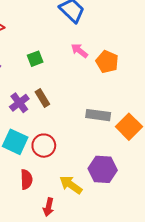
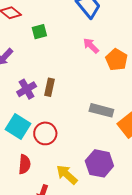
green square: (35, 59) -> (39, 32), moved
brown rectangle: (42, 98) -> (50, 87), turned 36

